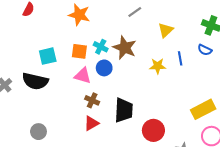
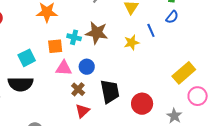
blue semicircle: (205, 50) -> (172, 17), turned -64
blue circle: (104, 68) -> (87, 67), moved
brown cross: (92, 100) -> (78, 89), turned 32

